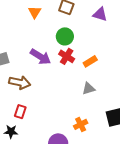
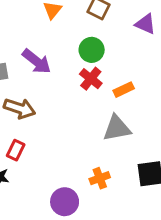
purple arrow: (41, 57) -> (37, 61), moved
gray triangle: (89, 89) -> (117, 128), size x1.5

